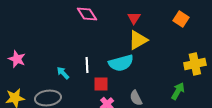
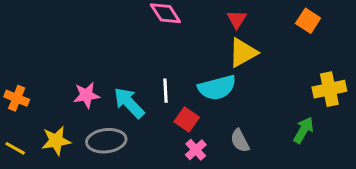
pink star: (17, 59) -> (87, 95), moved, turned -30
cyan arrow: (63, 73) -> (129, 103), size x1.6
red square: (101, 84) -> (187, 119), turned 35

